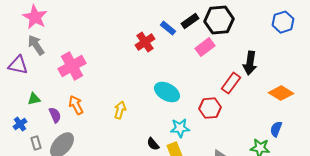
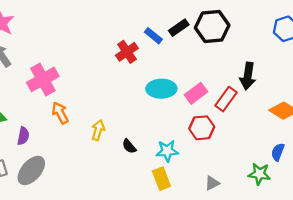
pink rectangle: (205, 47) -> (196, 93), moved
cyan ellipse: (167, 92) -> (161, 89), moved, turned -30
orange arrow: (76, 105) -> (60, 113), moved
purple semicircle: (55, 115) -> (23, 136), turned 35
black semicircle: (153, 144) -> (129, 146), moved

